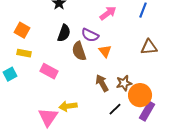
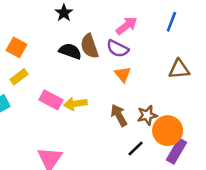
black semicircle: (64, 33) -> (70, 51), turned -90
purple semicircle: (90, 35) -> (118, 49), moved
brown semicircle: (79, 51) -> (89, 46), moved
yellow rectangle: (24, 53) -> (19, 77), turned -48
yellow arrow: (68, 106) -> (75, 104), moved

